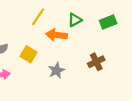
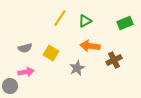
green triangle: (75, 20) -> (85, 21), moved
orange arrow: (56, 35) -> (90, 46), moved

